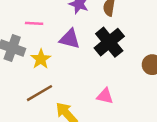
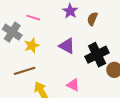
purple triangle: (70, 39) -> (67, 46), moved
black cross: (109, 42) -> (97, 55), moved

